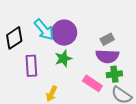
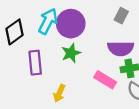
cyan arrow: (44, 30) -> (48, 21), turned -110
gray rectangle: (107, 39) -> (121, 16), moved, turned -32

